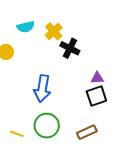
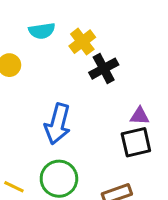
black cross: (70, 48) -> (104, 69), turned 30

